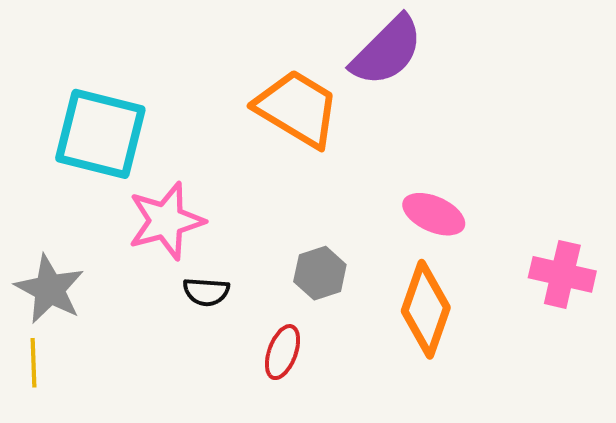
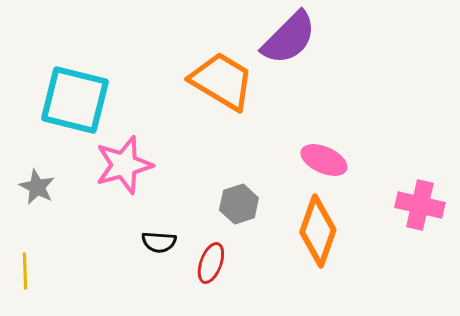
gray star: (50, 289) -> (37, 187), moved, size x0.7
black semicircle: (206, 292) -> (159, 242), moved

